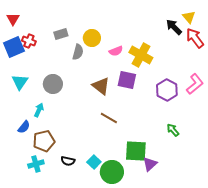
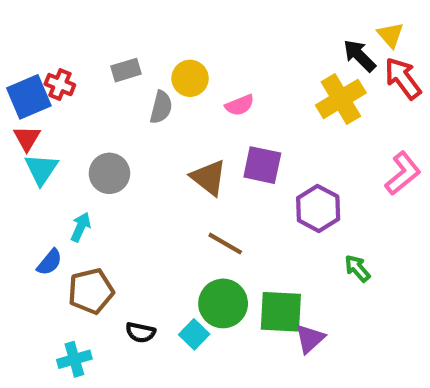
red triangle: (13, 19) -> (27, 138), moved
yellow cross: (141, 55) -> (341, 99), moved, turned 30
purple hexagon: (167, 90) -> (318, 208), moved
cyan cross: (36, 164) -> (74, 359), moved
green circle: (112, 172) -> (223, 303), moved

